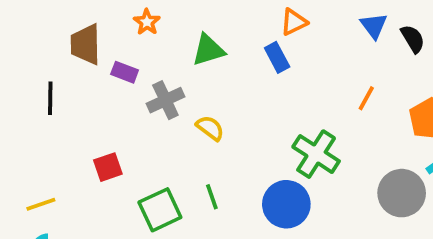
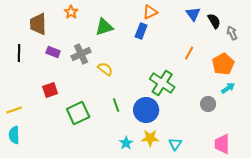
blue rectangle: (277, 57) -> (141, 31), turned 49
purple rectangle: (125, 72) -> (53, 52), moved
gray circle: (402, 193) -> (208, 104), size x0.6
green line: (212, 197) -> (116, 105), moved

